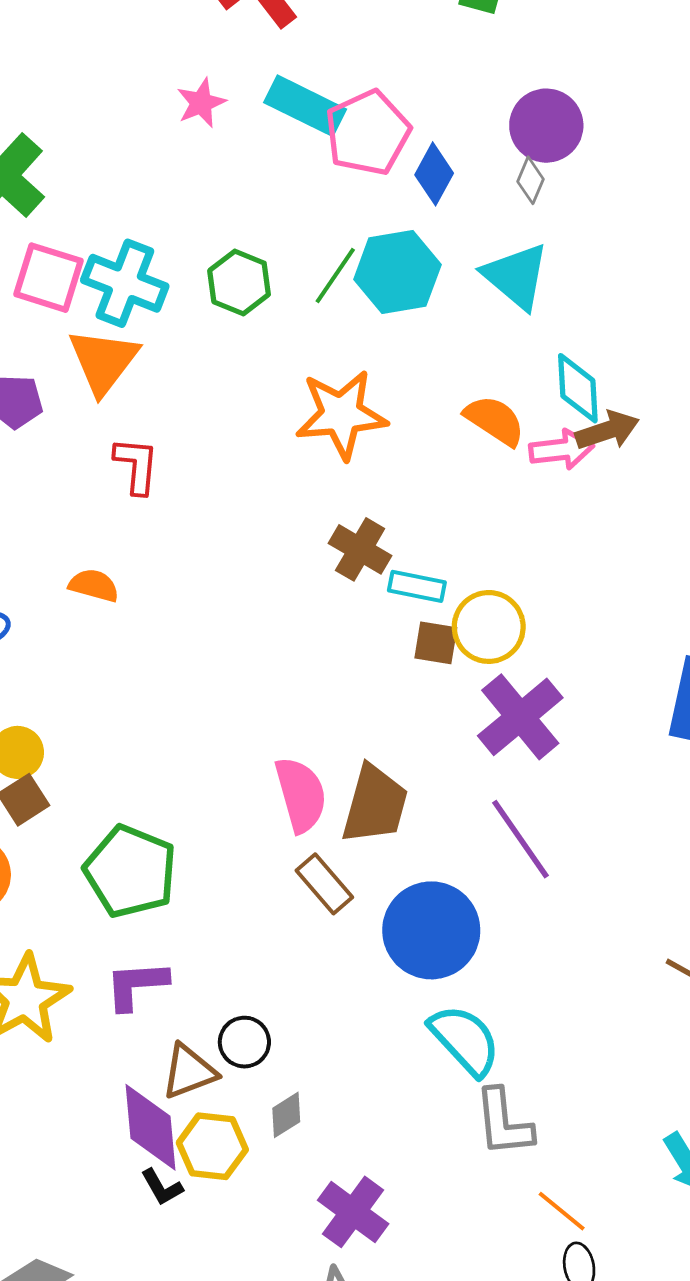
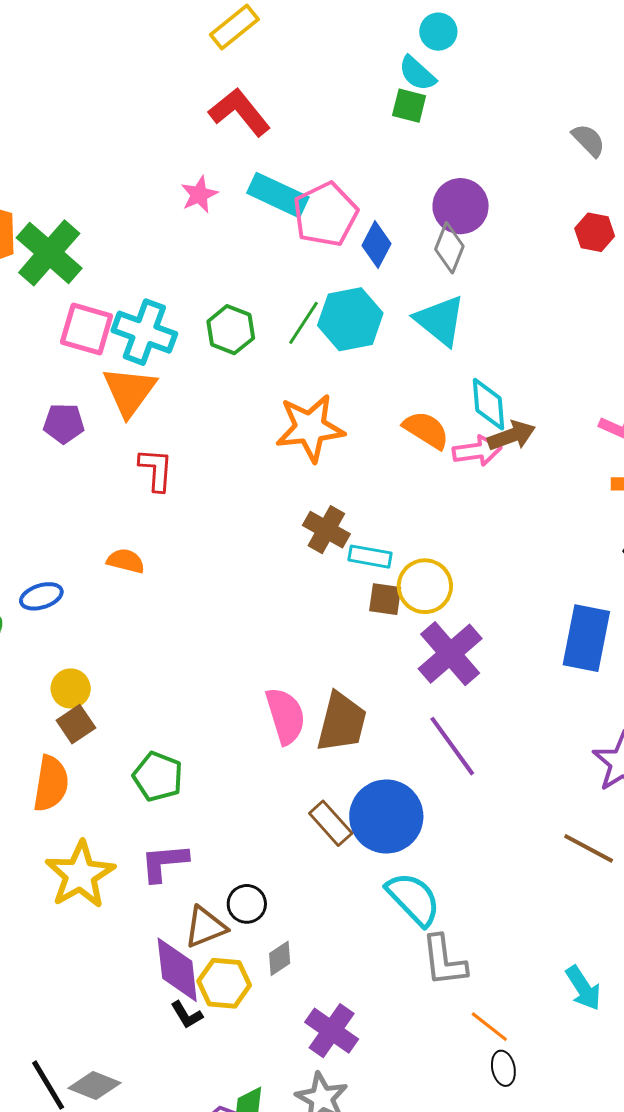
gray diamond: (530, 180) -> (449, 248), size x1.4
green pentagon: (130, 871) -> (158, 777), size x0.7
brown rectangle: (324, 884) -> (331, 823), moved

